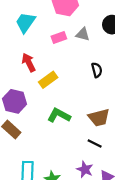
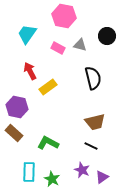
pink rectangle: (59, 38) -> (58, 48), turned 48
black semicircle: (97, 70) -> (93, 78), size x1.6
green L-shape: (59, 115) -> (48, 143), moved

